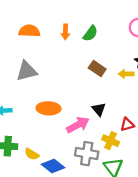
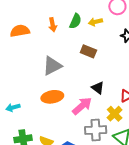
gray triangle: (27, 71) -> (52, 66), moved
yellow arrow: (126, 74) -> (95, 22), moved
yellow cross: (111, 141) -> (115, 114), turned 35

